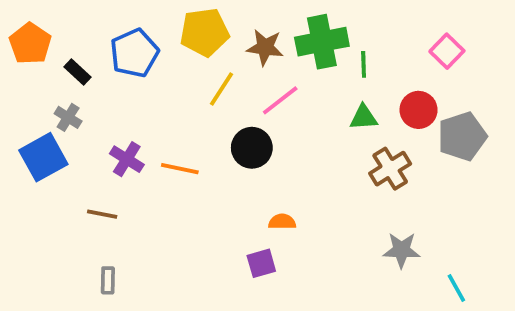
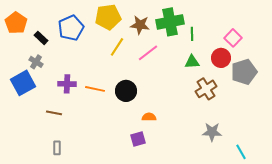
pink square: (447, 51) -> (233, 38), moved
black circle: (252, 148) -> (126, 91), moved
purple cross: (127, 159) -> (67, 84), turned -30

